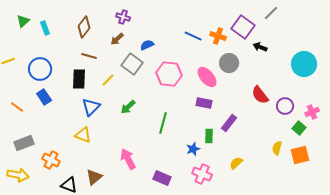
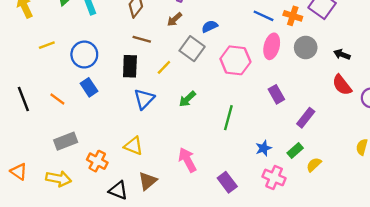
black arrow: (260, 47) -> (342, 55), moved
pink ellipse: (207, 77) -> (272, 46), moved, turned 55
purple rectangle: (204, 103) -> (276, 94), turned 49
yellow triangle: (83, 135) -> (134, 146), moved
green rectangle: (209, 136) -> (295, 151), moved, turned 48
purple rectangle: (162, 178) -> (227, 182), turned 30

